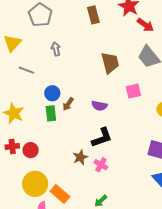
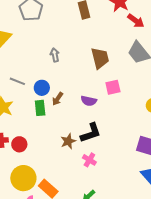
gray arrow: (56, 49) -> (55, 55), moved
gray line: (26, 70) -> (17, 81), moved
pink square: (133, 91) -> (113, 87), moved
brown star: (80, 157) -> (68, 141), moved

